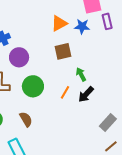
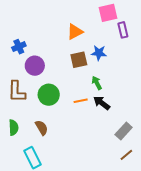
blue star: (82, 26) -> (99, 53), moved
orange line: (65, 92) -> (81, 101), turned 48
black arrow: (86, 94) -> (102, 103), turned 84

